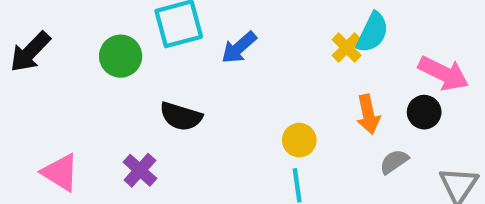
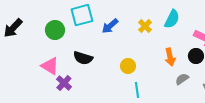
yellow cross: (347, 48) -> (145, 26), moved
yellow circle: (299, 140) -> (128, 66), moved
pink triangle: (60, 172) -> (50, 66), moved

